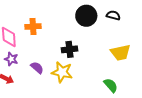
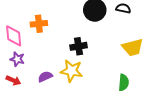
purple semicircle: (37, 68) -> (45, 77), moved, turned -64
green semicircle: (111, 85) -> (124, 83), turned 49

